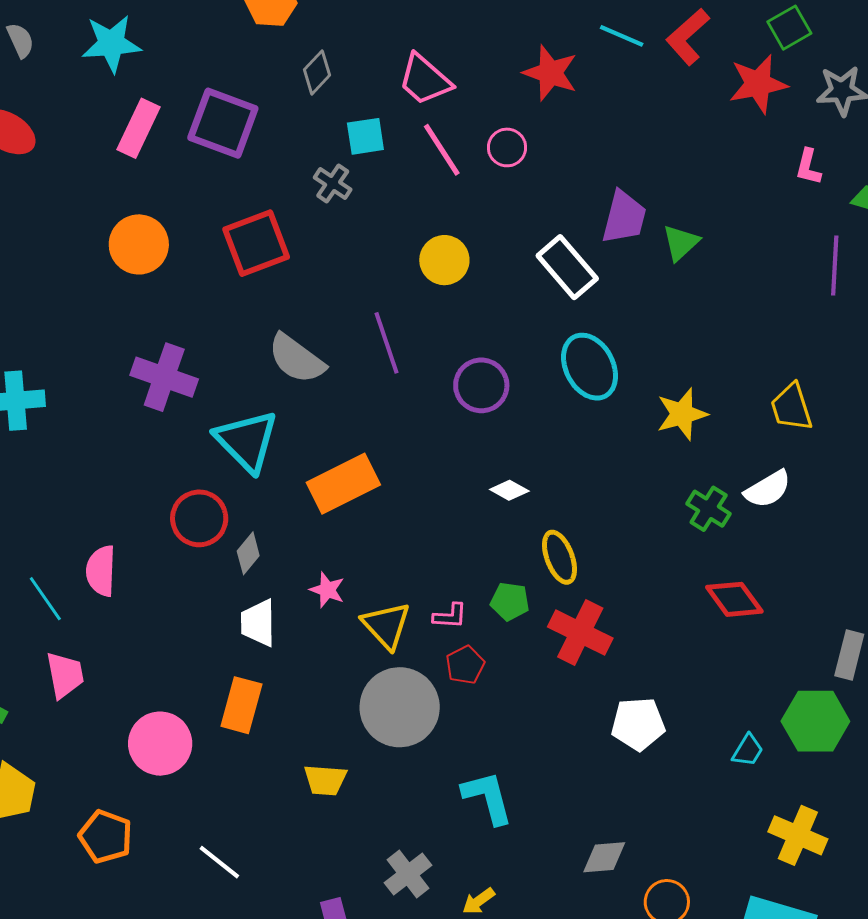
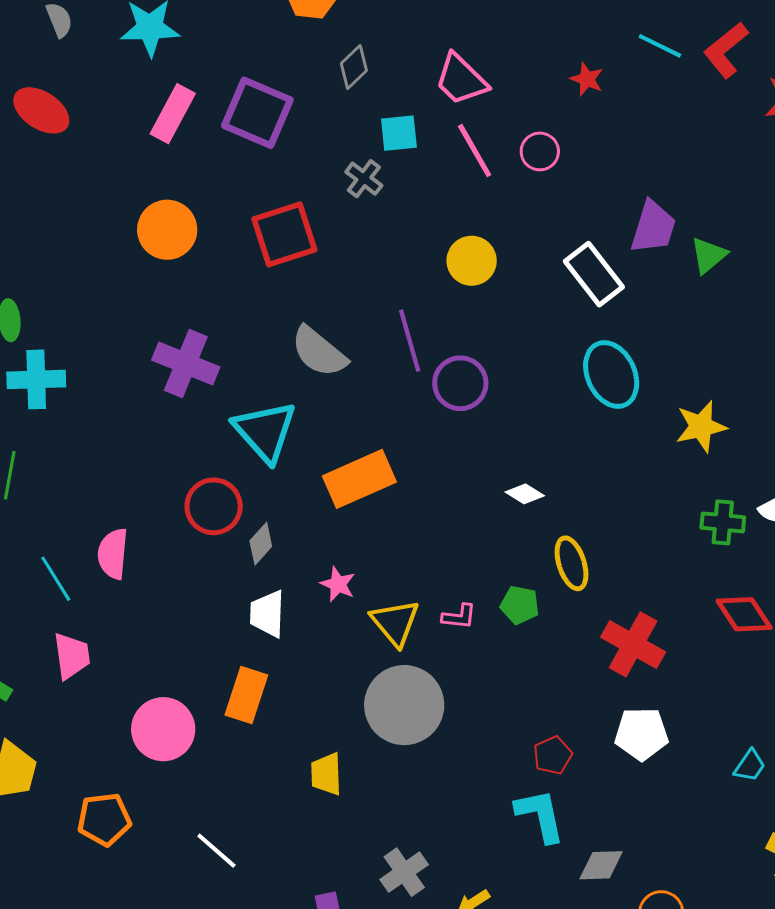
red star: (550, 73) -> (587, 79), size x0.6
purple circle: (481, 385) -> (460, 383), moved
green cross: (709, 509) -> (723, 522), turned -30
red cross: (580, 633) -> (633, 644), moved
red pentagon: (465, 665) -> (553, 755), moved
yellow trapezoid: (325, 780) -> (326, 774), turned 81
cyan L-shape: (488, 797) -> (540, 815), moved
orange pentagon: (106, 837) -> (104, 819), turned -30

